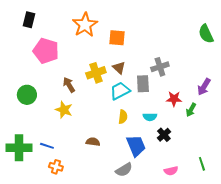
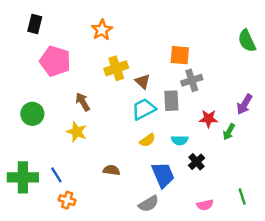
orange star: (85, 25) -> (102, 30), size x0.7
orange square: (117, 38) -> (180, 55), moved
yellow cross: (96, 73) -> (116, 68), moved
yellow semicircle: (123, 117) -> (147, 140), turned 48
blue line: (47, 146) -> (56, 175), turned 40

